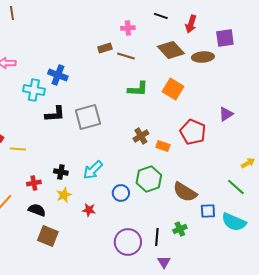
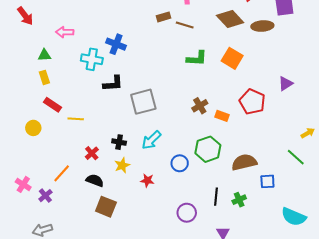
gray square: (88, 117) -> (143, 102), moved
red cross: (34, 183) -> (92, 153), turned -32
brown semicircle: (185, 192) -> (244, 162), turned 135
cyan semicircle: (234, 222) -> (294, 217), moved
black line: (157, 237) -> (216, 197), moved
purple circle: (128, 242) -> (187, 213), size x0.7

